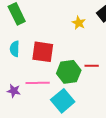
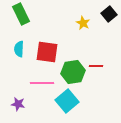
purple star: (14, 91) -> (18, 104), moved

